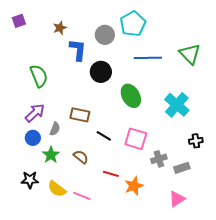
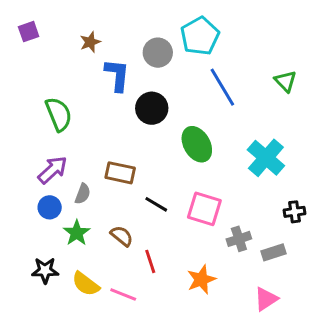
green triangle: (190, 54) -> (285, 81), size x0.7
blue line: (148, 58) -> (222, 87), turned 60
red line: (111, 174) -> (150, 261), moved, turned 56

